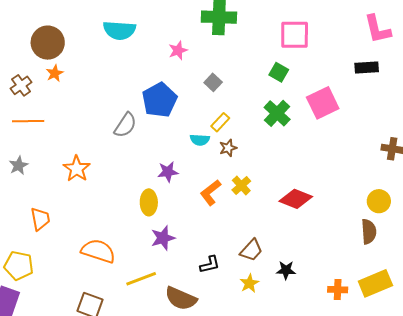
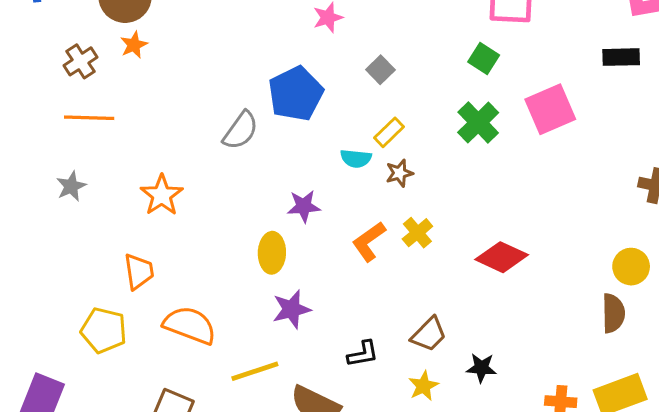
orange trapezoid: (40, 219) -> (139, 271), moved
yellow pentagon: (19, 266) -> (104, 330), moved

